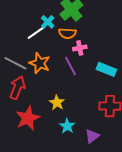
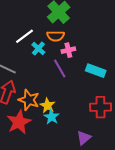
cyan cross: (48, 22) -> (38, 49), moved
orange star: (40, 63) -> (29, 100), moved
cyan star: (67, 126) -> (51, 117), moved

